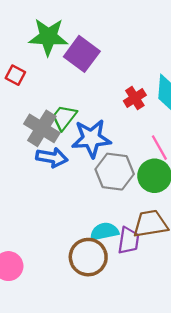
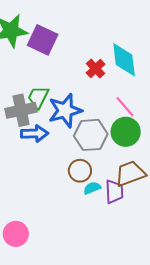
gray cross: (42, 128) -> (21, 110), turned -32
cyan semicircle: (104, 231) -> (92, 188), size x0.7
brown circle: (88, 257) -> (80, 171), moved, size x0.7

